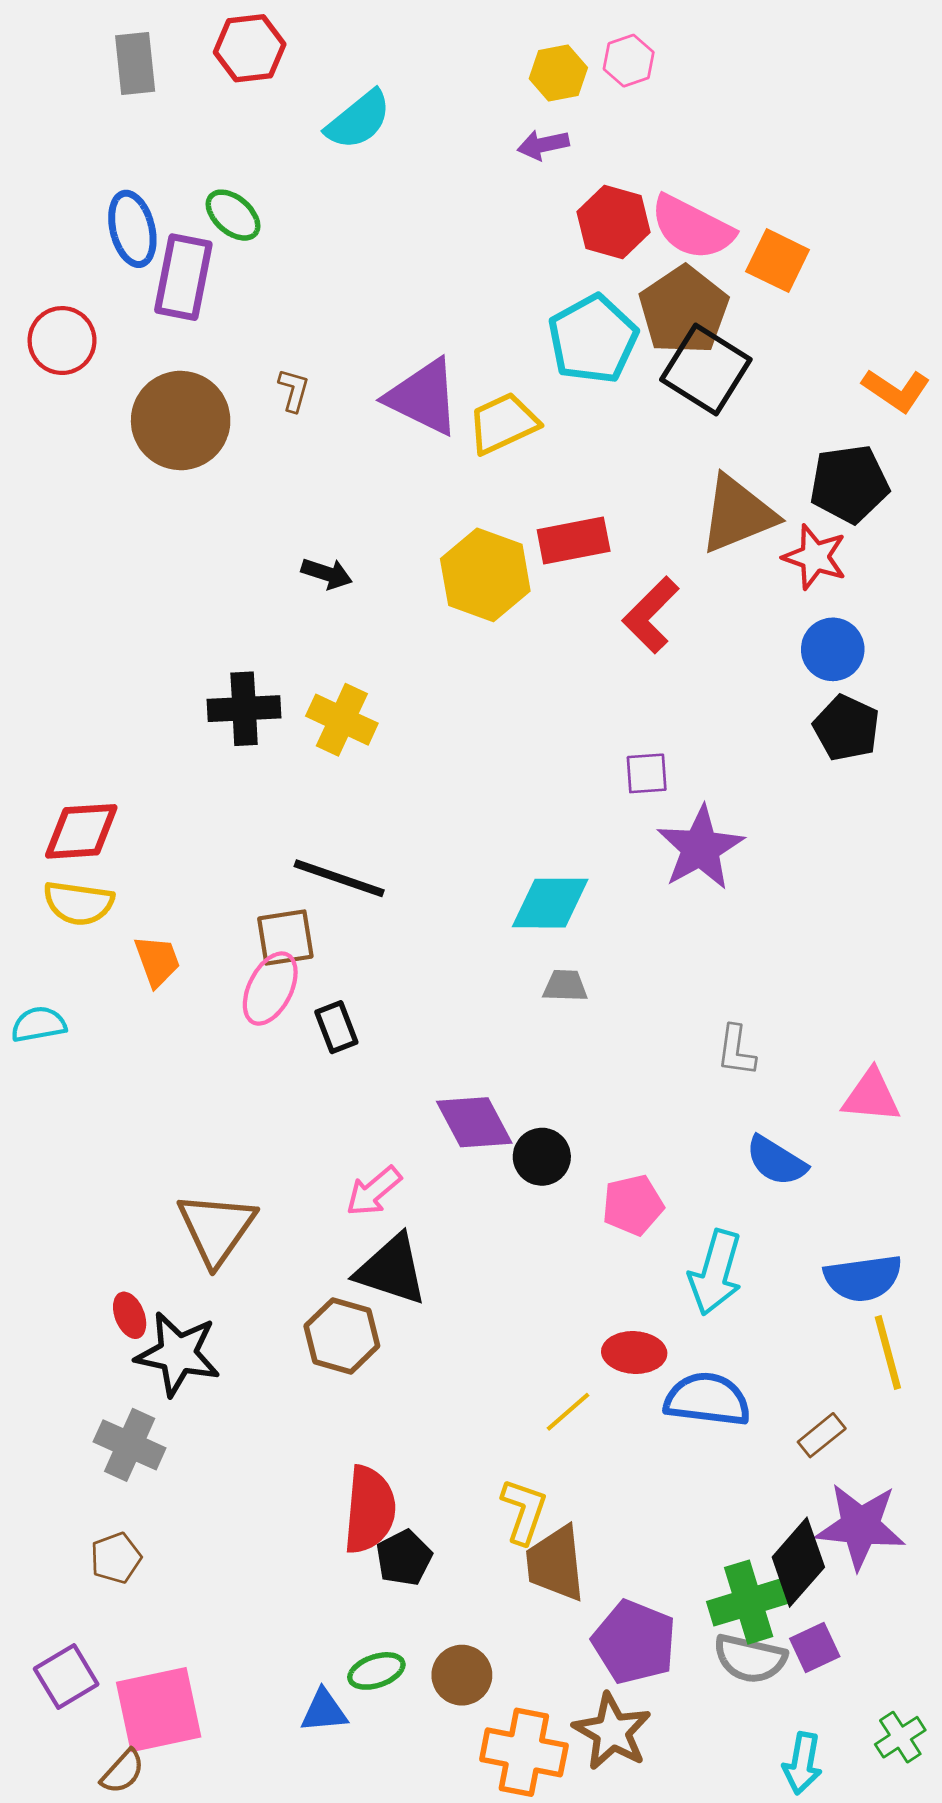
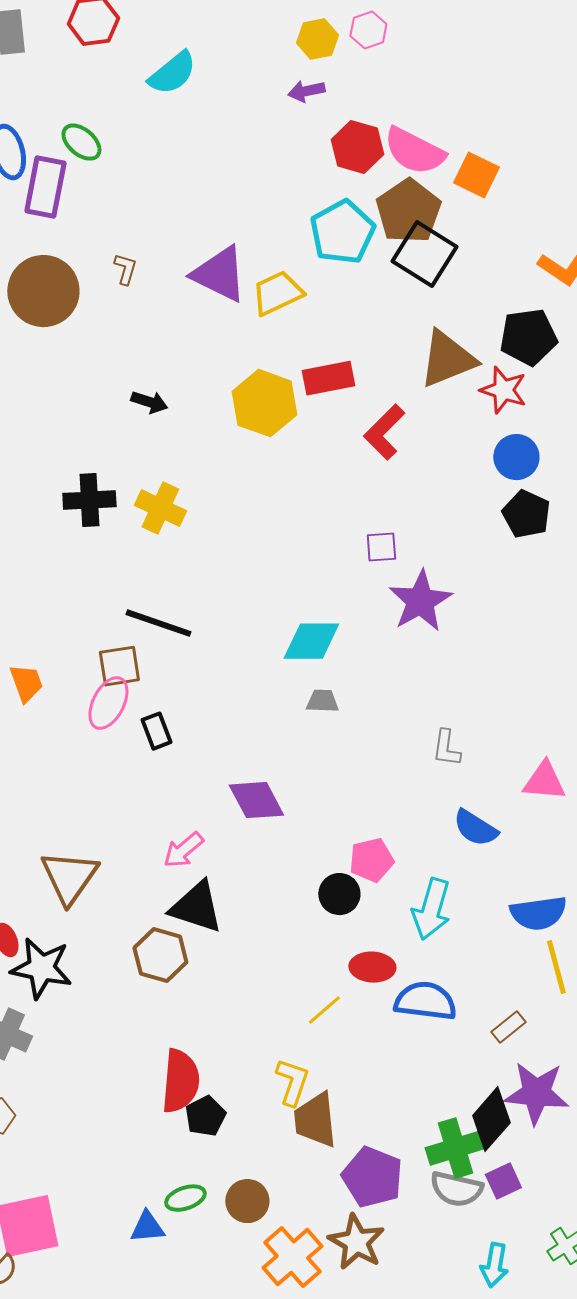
black circle: (542, 1157) -> (339, 894), moved
orange cross: (524, 1752) -> (292, 1257), turned 38

